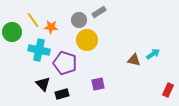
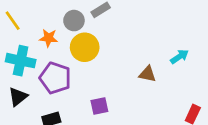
orange star: (51, 27) -> (49, 38), moved
cyan arrow: (153, 54) -> (179, 57), moved
black triangle: (43, 84) -> (18, 97), moved, turned 35

